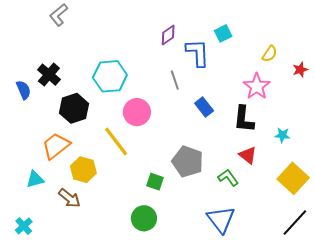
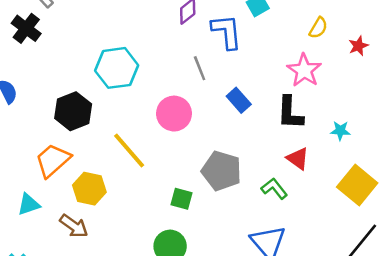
black cross: (49, 75) -> (26, 28), moved
pink circle: (137, 112) -> (174, 114), moved

